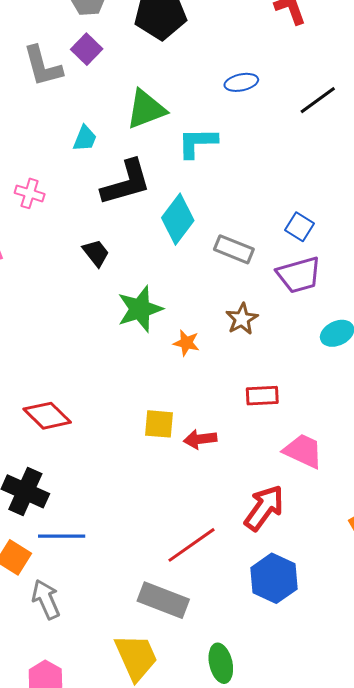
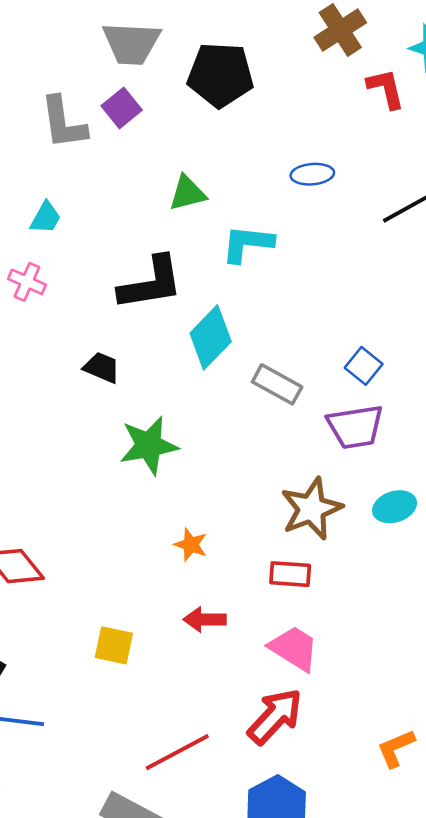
green triangle: (146, 109) -> (187, 193), size x0.7
cyan trapezoid: (85, 138) -> (46, 218), moved
black trapezoid: (96, 253) -> (102, 367), turned -36
brown star: (242, 319) -> (311, 509), moved, size x1.5
orange star: (186, 343) -> (191, 545), moved
yellow square: (159, 424) -> (114, 645), moved
pink trapezoid: (303, 451) -> (294, 648), moved

